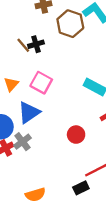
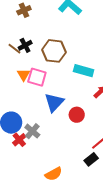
brown hexagon: (70, 24) -> (54, 51), moved
orange triangle: (11, 84) -> (24, 75), moved
blue triangle: (29, 112) -> (54, 102), moved

